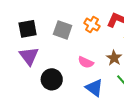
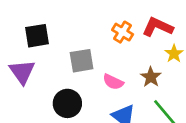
gray square: (63, 30) -> (82, 61), moved, turned -30
purple triangle: (29, 56) -> (22, 72), moved

